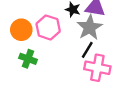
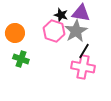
pink hexagon: (48, 27) -> (54, 31), moved
black line: (87, 50) -> (84, 51), moved

